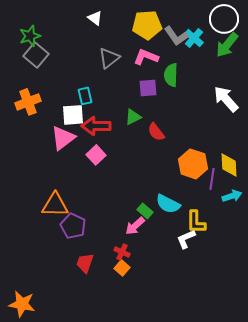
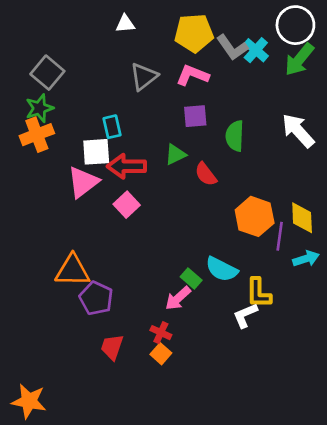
white triangle: (95, 18) -> (125, 24), turned -42
green star: (30, 36) -> (39, 108), moved
green semicircle: (171, 75) -> (235, 136), moved

